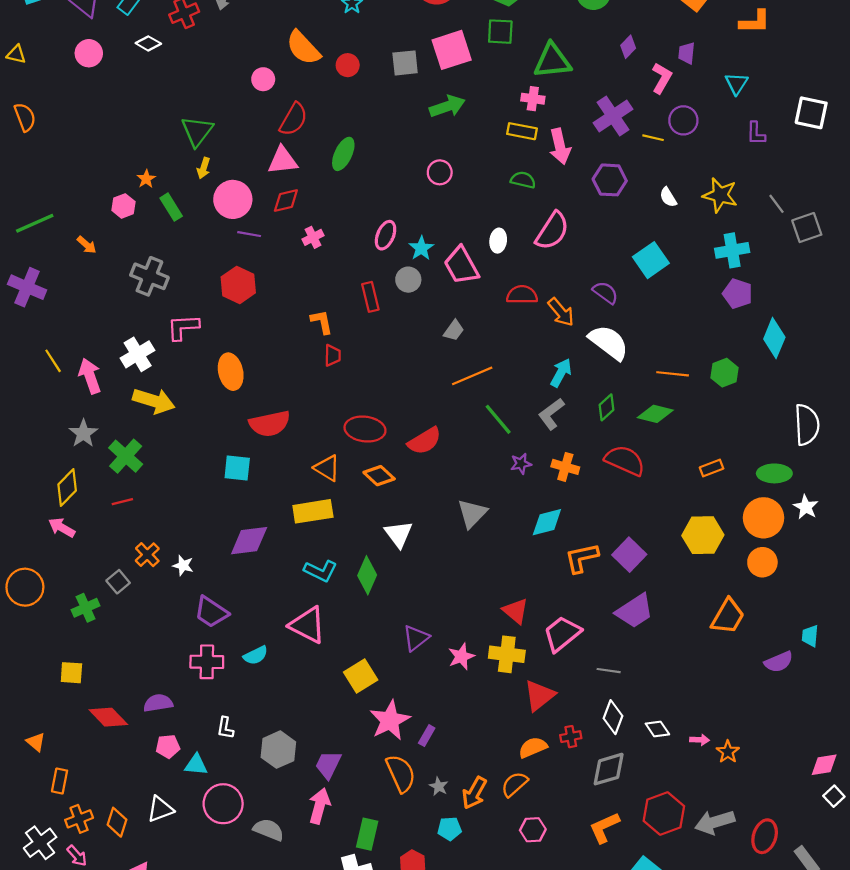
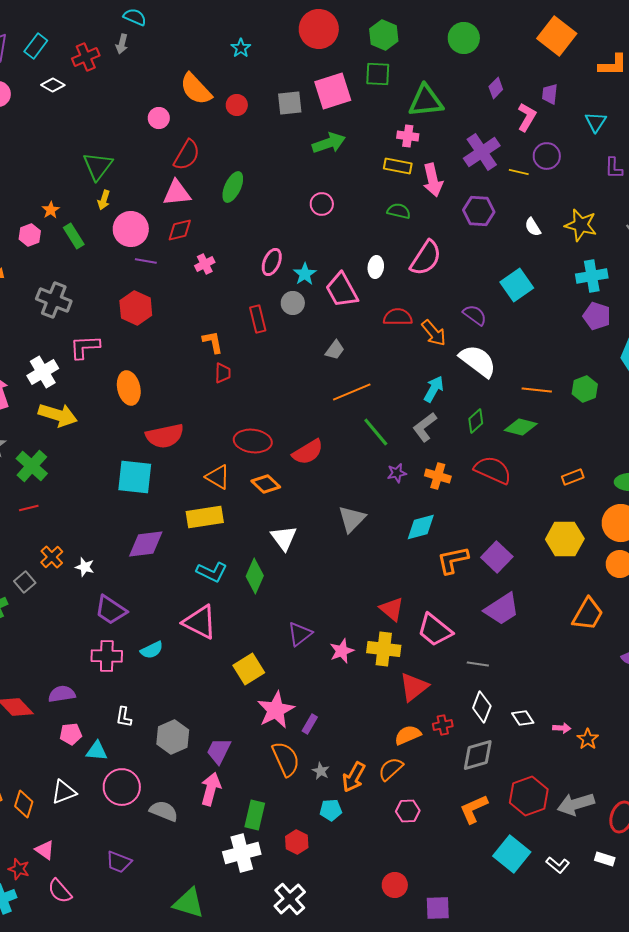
cyan square: (237, 468) -> (135, 477), size x1.4
pink trapezoid: (562, 634) -> (435, 630), turned -102

